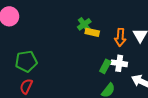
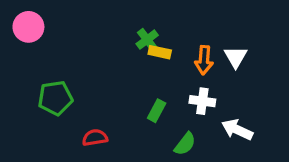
green rectangle: (105, 66) -> (157, 111), moved
red semicircle: (26, 86) -> (95, 138), moved, turned 56

